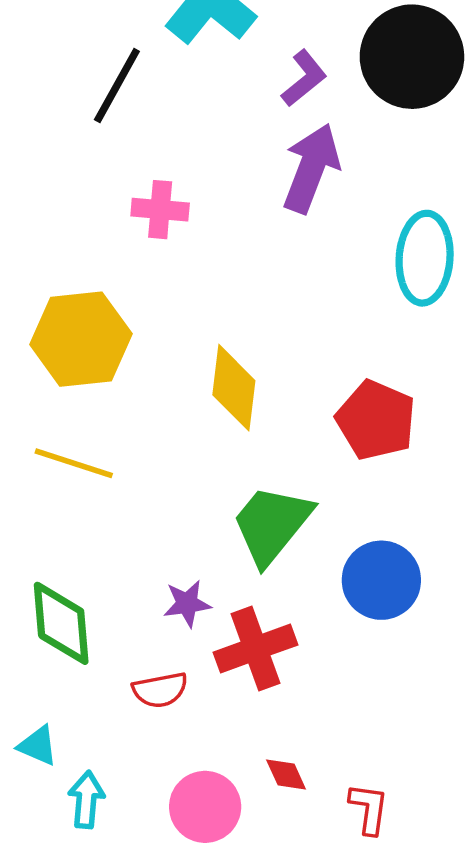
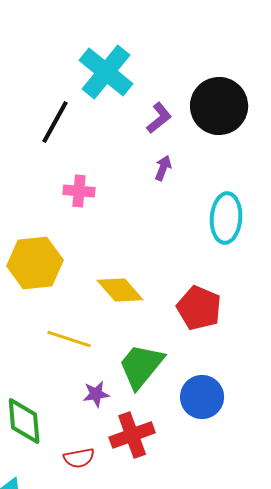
purple arrow: (311, 168) -> (163, 168), size x0.5
yellow diamond: (234, 388) -> (120, 290), turned -48
yellow line: (74, 463) -> (69, 339), moved
purple star: (187, 604) -> (96, 394), moved

